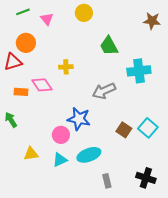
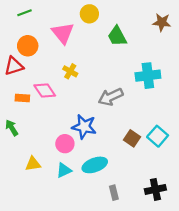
pink triangle: (47, 19) -> (63, 33), moved, size x1.6
green trapezoid: (109, 46) -> (117, 36), moved
yellow cross: (66, 67) -> (70, 71), turned 32
black cross: (146, 178) -> (155, 189), turned -30

